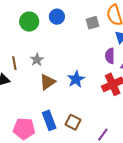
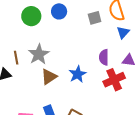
purple semicircle: (110, 56) -> (104, 57), moved
gray star: (37, 60) -> (39, 54), size x1.5

